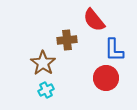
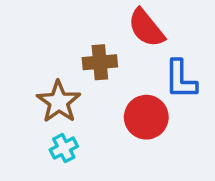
red circle: (106, 78) -> (146, 117), moved

